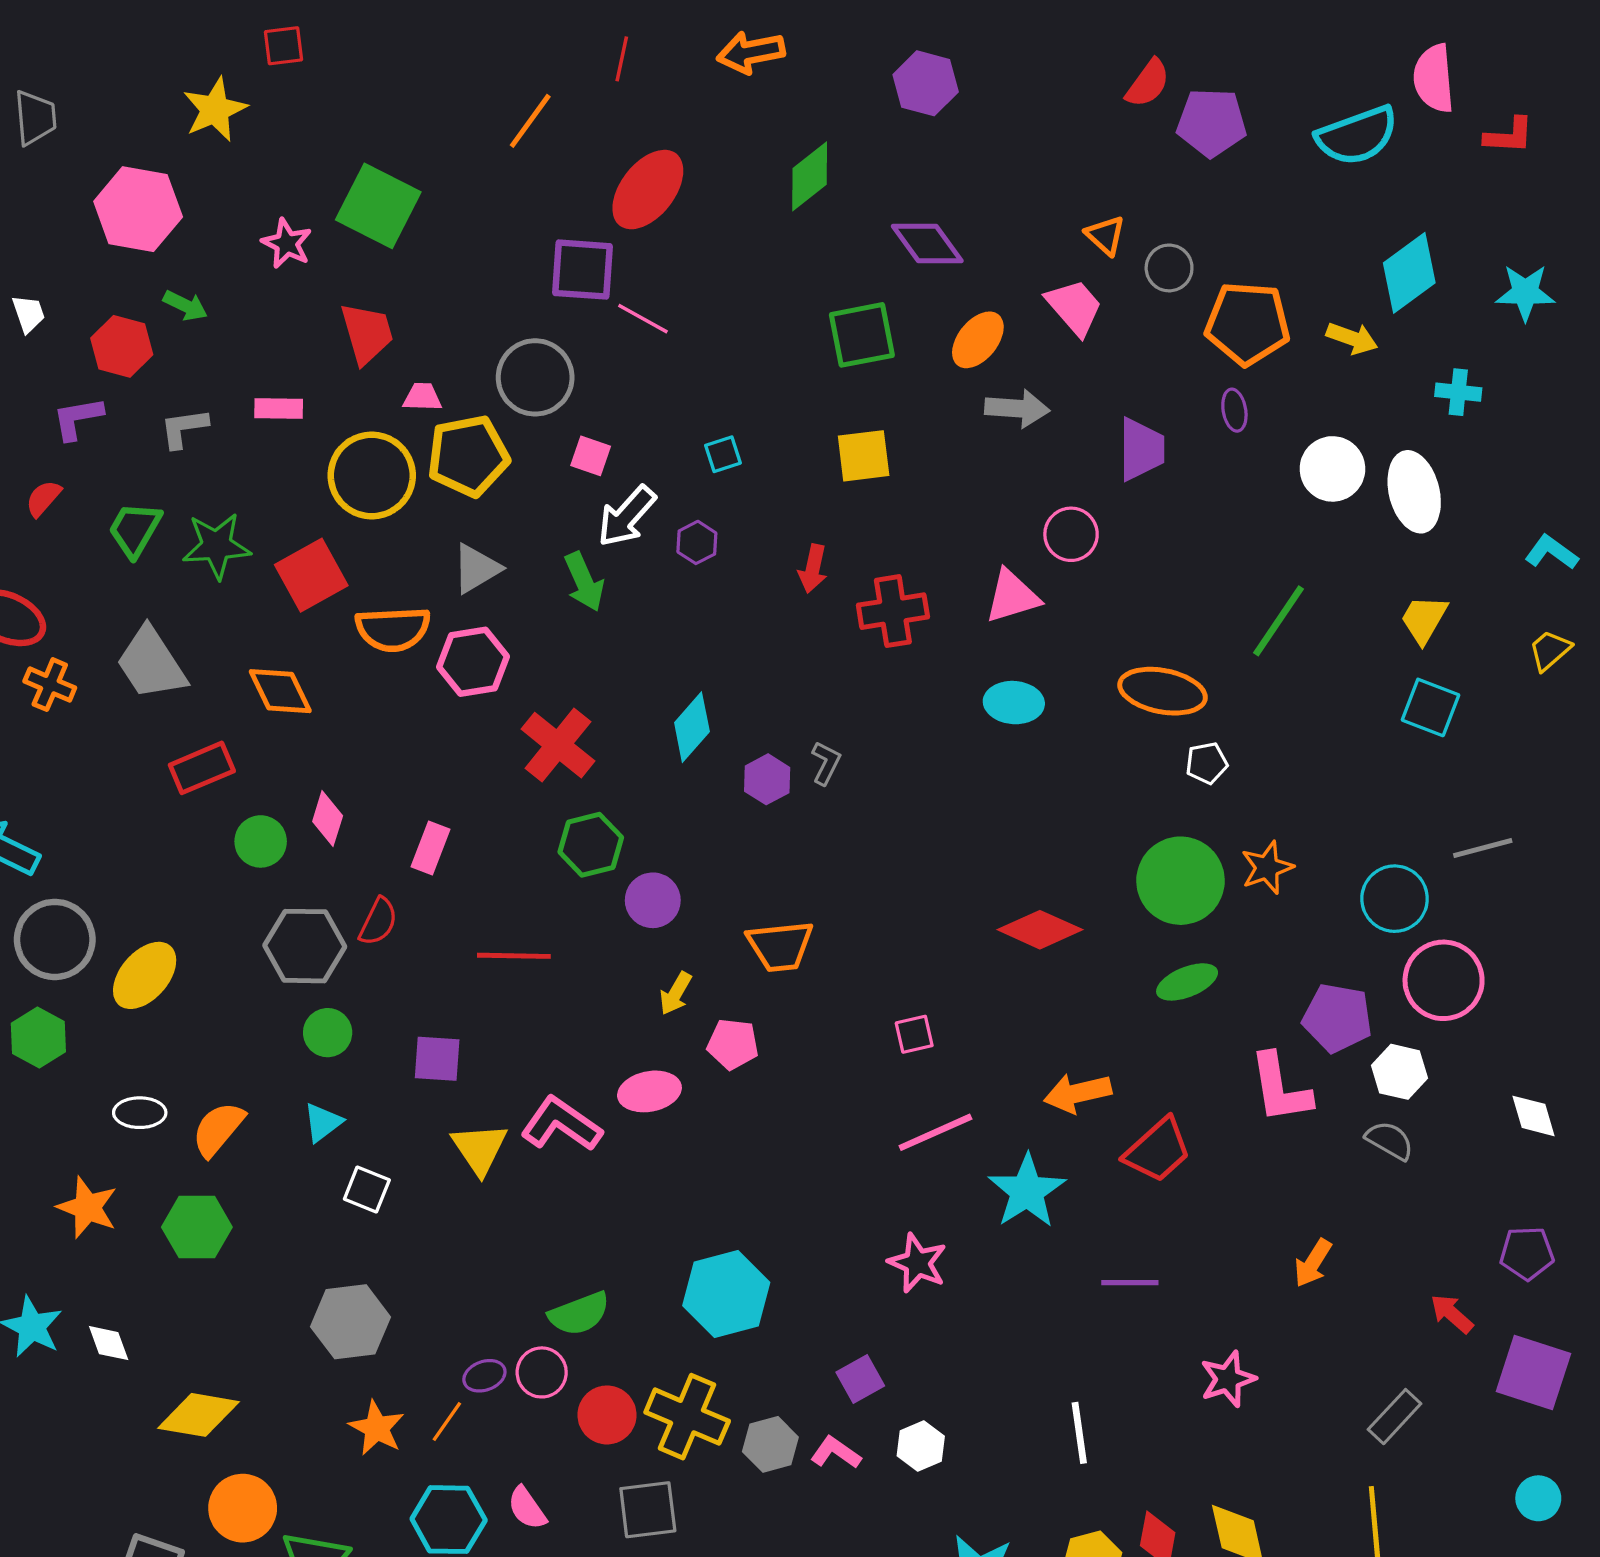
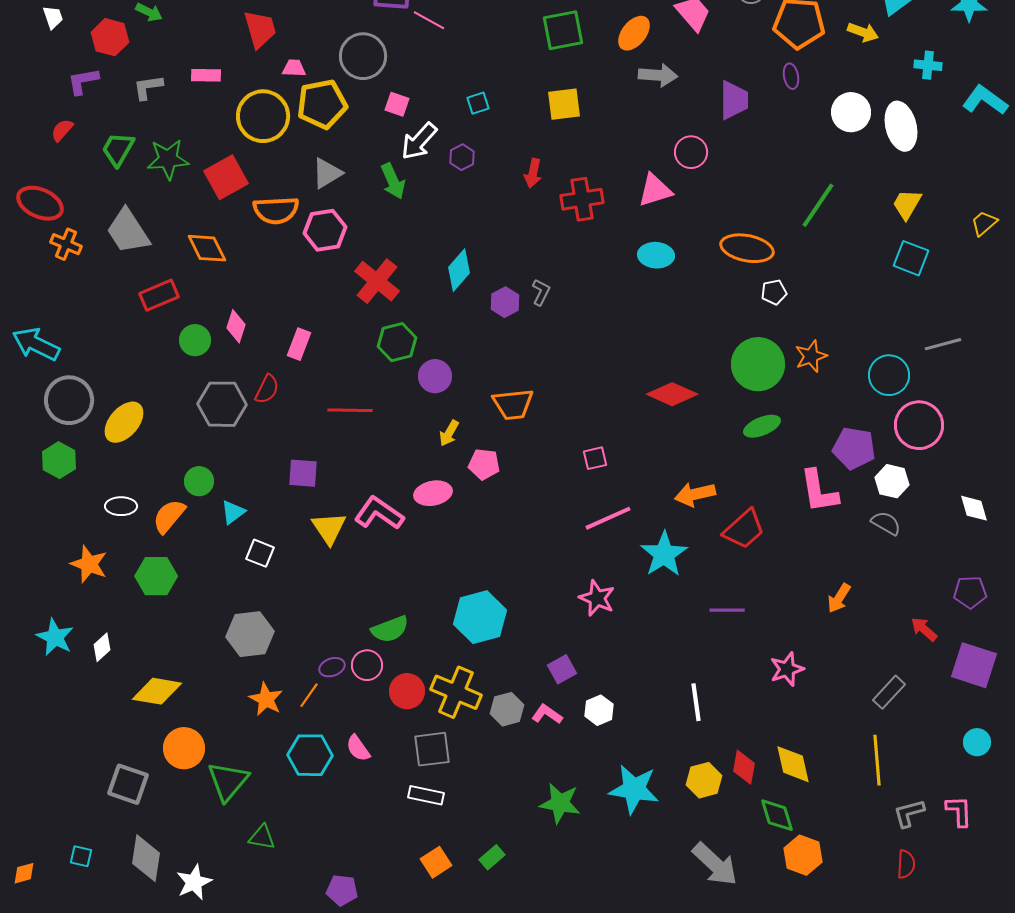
cyan L-shape: (1551, 552) -> (985, 100), moved, size x1.4
green circle: (328, 1033) -> (199, 481), moved
white diamond: (109, 1343) -> (102, 647), turned 68

